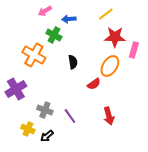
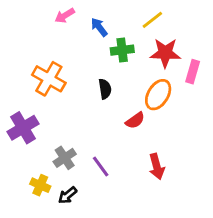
blue arrow: (69, 19) -> (99, 27), turned 56
green cross: (54, 35) -> (122, 50), moved, turned -35
gray cross: (45, 110) -> (65, 158), turned 35

